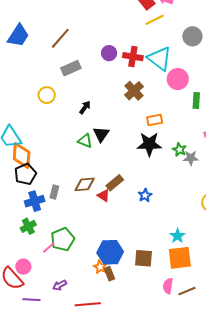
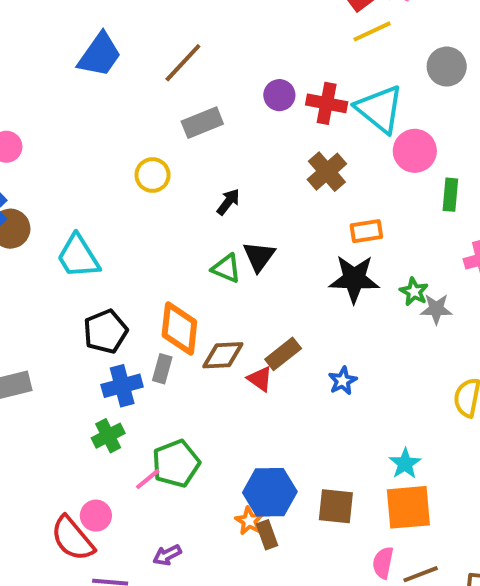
orange diamond: (22, 156) -> (179, 328), moved

